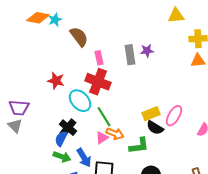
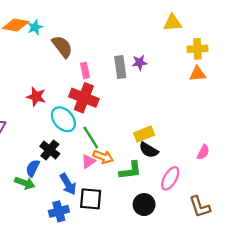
pink ellipse: (174, 116) -> (170, 178), moved
blue semicircle: (61, 139) -> (33, 168), moved
green arrow: (62, 157) -> (25, 183), moved

